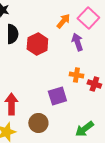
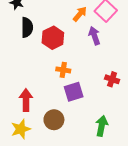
orange cross: (76, 75) -> (63, 70), moved
green arrow: (84, 129) -> (102, 126), turned 138

